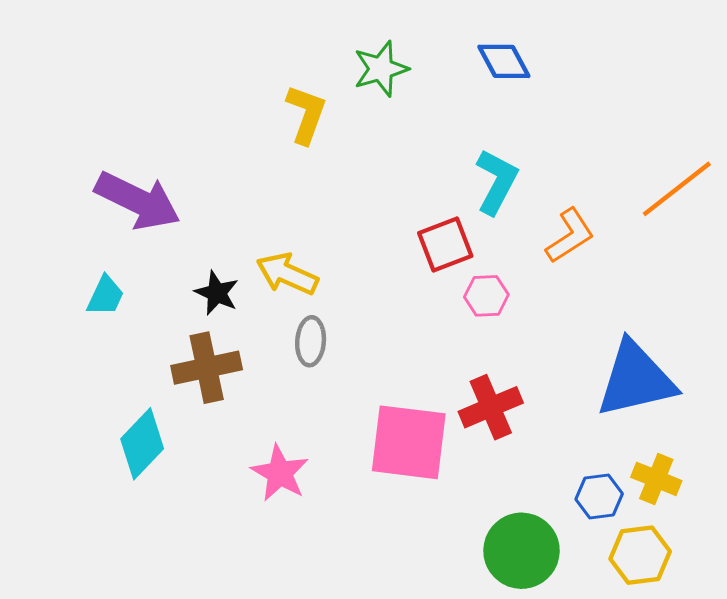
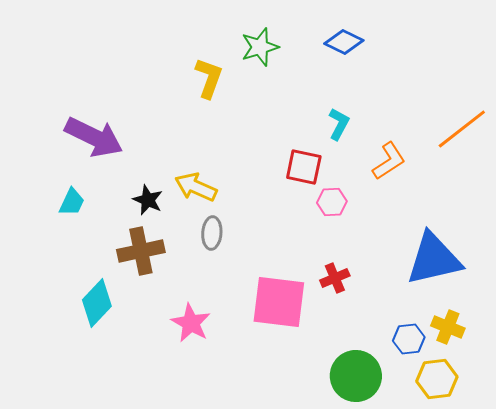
blue diamond: (504, 61) -> (344, 42), turned -36
cyan L-shape: (497, 182) -> (339, 124), size x0.7
red square: (445, 245) -> (304, 167), turned 33
red cross: (491, 407) -> (335, 278), size x0.7

